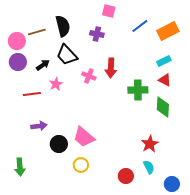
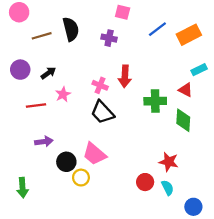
pink circle: (17, 41) -> (19, 12), moved
black trapezoid: (67, 55) -> (102, 112), moved
cyan rectangle: (164, 61) -> (199, 70), moved
red star: (150, 144) -> (169, 162), turned -30
yellow circle: (81, 165) -> (81, 178), moved
red circle: (126, 176) -> (145, 182), moved

